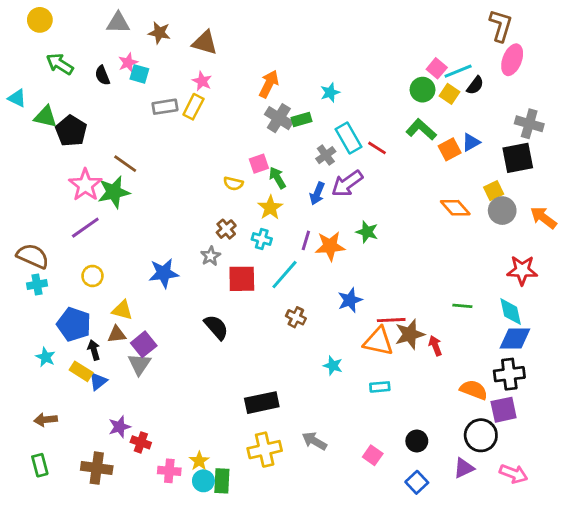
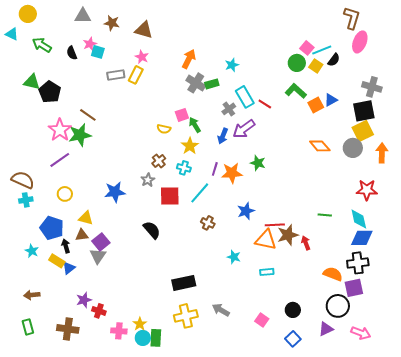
cyan triangle: (17, 98) -> (12, 34), moved
yellow square: (494, 191) -> (363, 131), moved, size x1.5
orange arrow: (543, 218) -> (382, 153), turned 54

